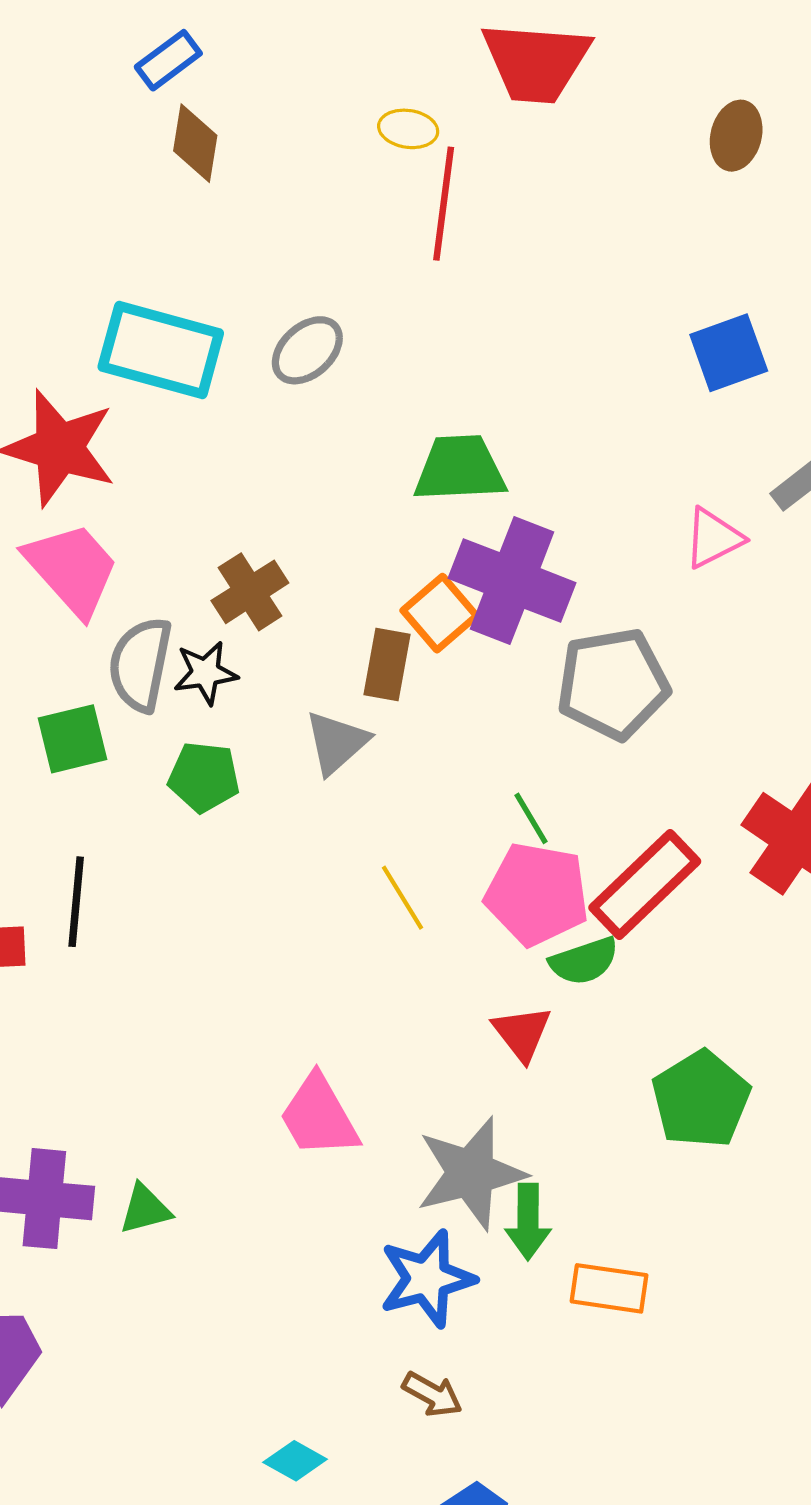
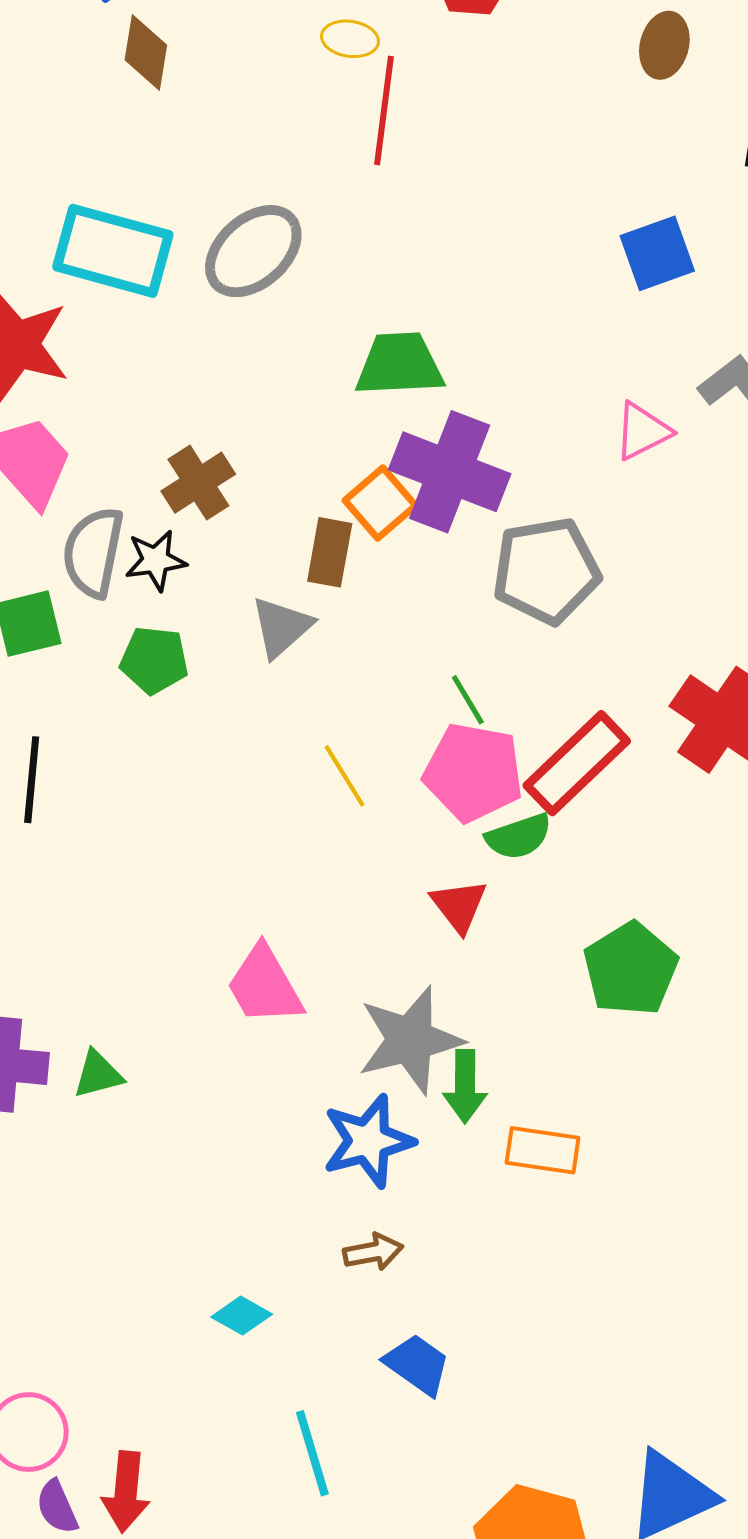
gray ellipse: (307, 350) -> (253, 251), size x1.4
brown arrow: (432, 1394) -> (373, 1252), turned -40

